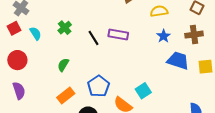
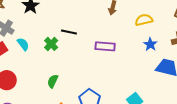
cyan semicircle: (36, 33) -> (23, 44), moved
black line: (93, 38) -> (69, 32), moved, turned -42

